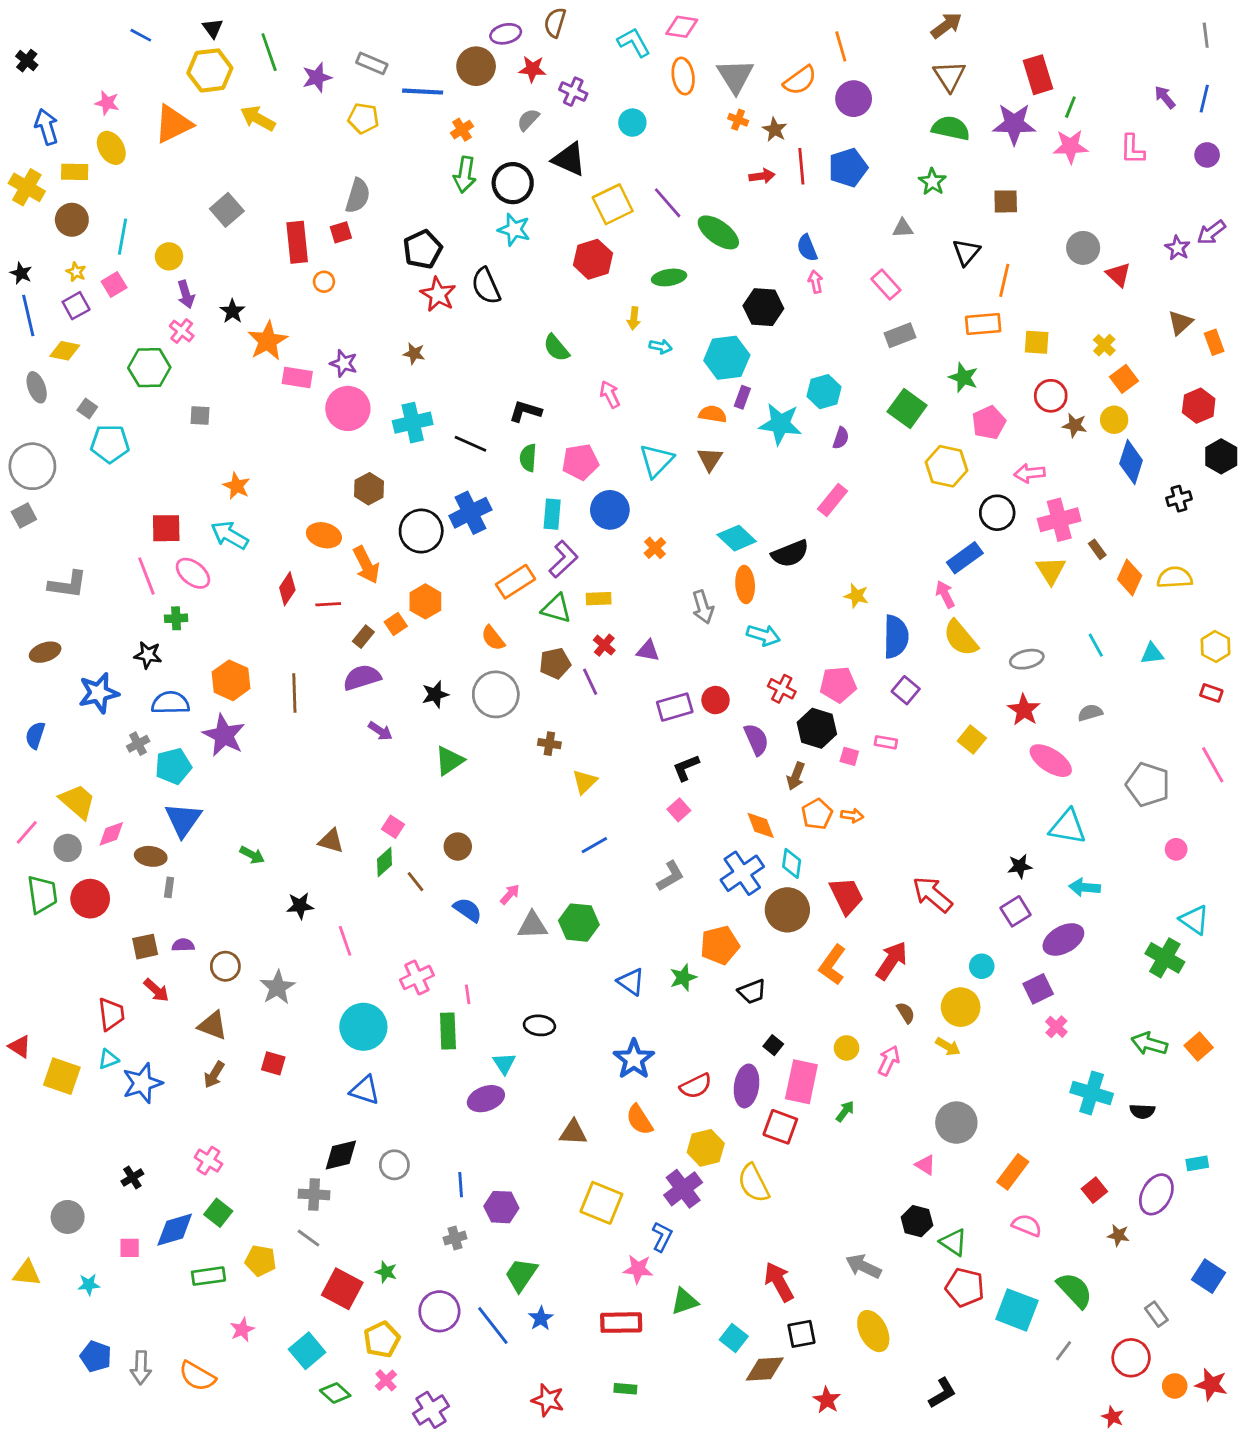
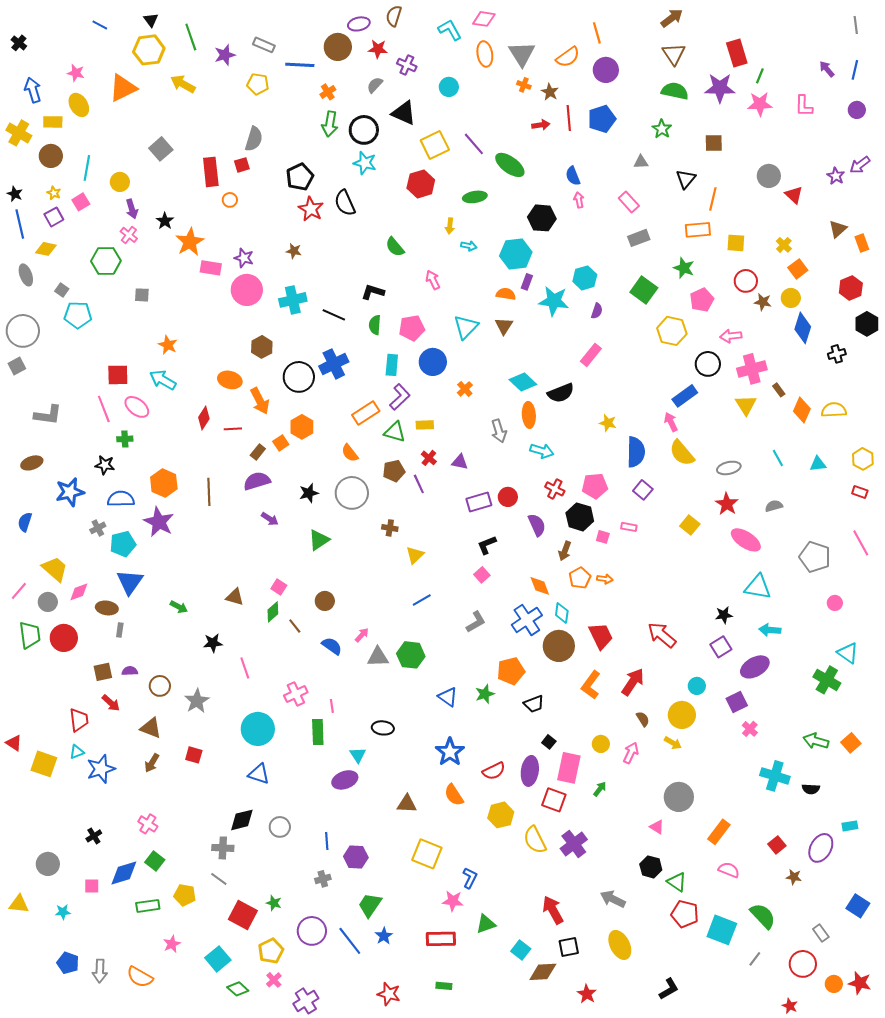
purple cross: (683, 1189) -> (574, 844), moved

